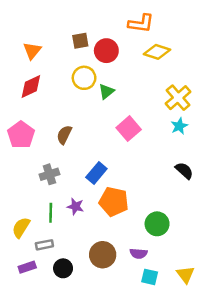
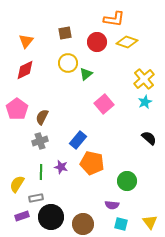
red circle: (106, 51) -> (97, 42), moved
brown semicircle: (64, 135) -> (42, 117), moved
brown circle: (103, 255) -> (83, 224), moved
black circle: (63, 268) -> (51, 217), size x1.6

